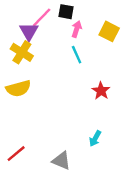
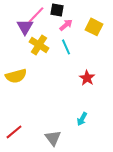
pink arrow: (77, 29) -> (66, 25), turned 32
yellow cross: (22, 52) -> (39, 45), moved
gray triangle: (61, 161) -> (53, 138), turned 30

